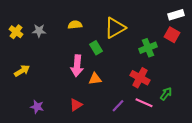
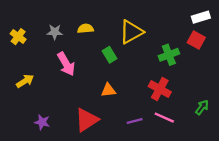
gray star: (39, 31) -> (55, 32), moved
pink arrow: (77, 66) -> (66, 64), moved, turned -35
green arrow: (166, 94) -> (202, 107), moved
red triangle: (76, 105) -> (87, 120), size x1.6
purple line: (118, 106) -> (135, 121), turned 32

